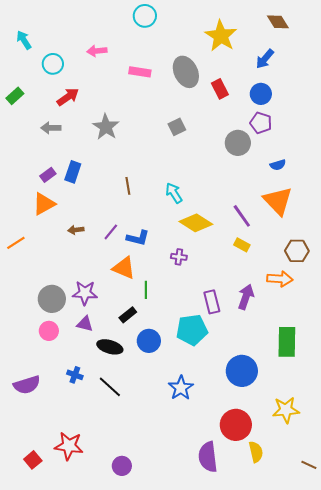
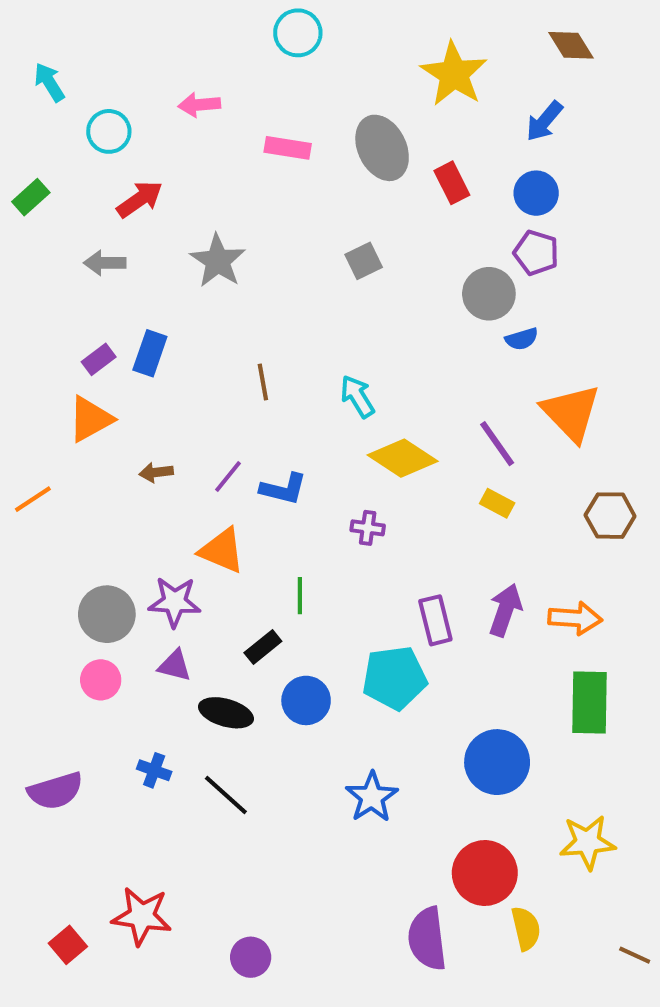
blue semicircle: (278, 165) -> (522, 339), moved
orange triangle: (124, 268) -> (222, 550), moved
orange arrow: (280, 279) -> (575, 618), moved

